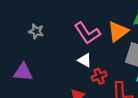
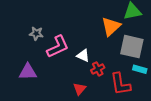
pink L-shape: (87, 33) -> (58, 47), moved, turned -75

